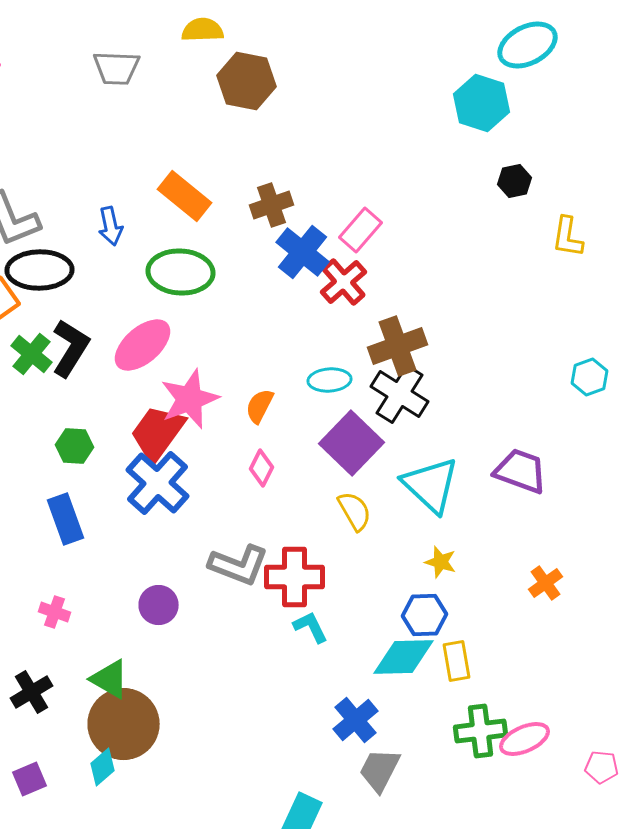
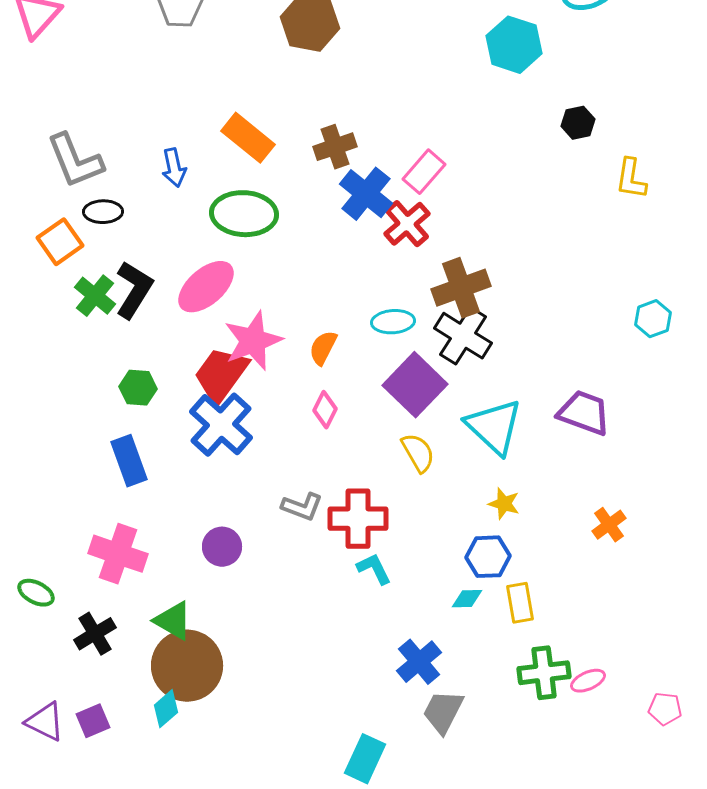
cyan hexagon: (482, 103) -> (514, 45), moved
black ellipse: (40, 270) -> (103, 212), size x0.6
gray L-shape: (238, 565) -> (302, 507), size x0.7
pink cross: (54, 612) -> (118, 554), size x1.8
cyan diamond: (404, 657) -> (467, 599), size x0.5
pink ellipse: (524, 739) -> (588, 681), size x0.7

